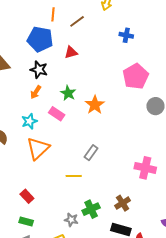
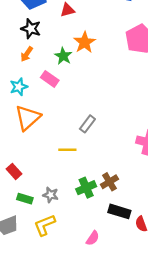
orange star: (95, 105) -> (85, 42), moved
brown cross: (123, 203) -> (109, 182), moved
gray star: (71, 220) -> (51, 195), moved
green rectangle: (26, 221) -> (25, 199), moved

